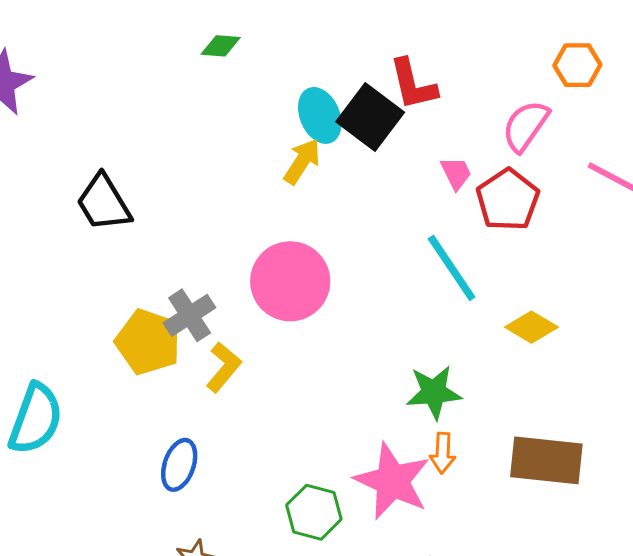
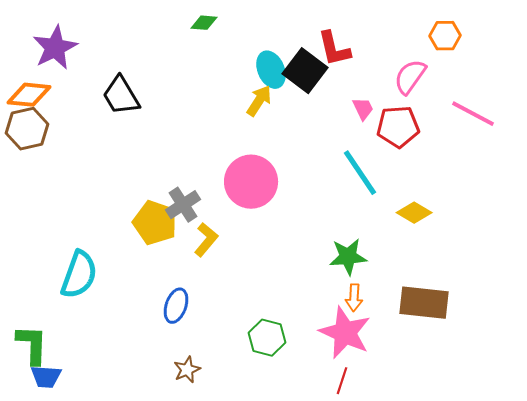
red pentagon: (508, 200) -> (398, 127), turned 30
black trapezoid: (104, 203) -> (121, 96), moved
pink star: (392, 481) -> (345, 333), moved

